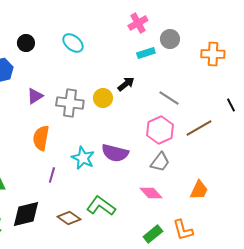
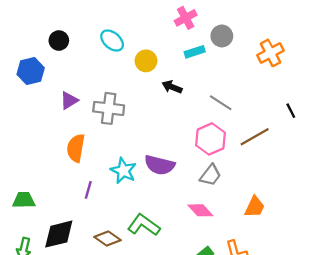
orange cross: (213, 54) -> (270, 53), turned -30
black arrow: (126, 84) -> (172, 87), turned -120
yellow circle: (103, 98) -> (146, 61), moved

